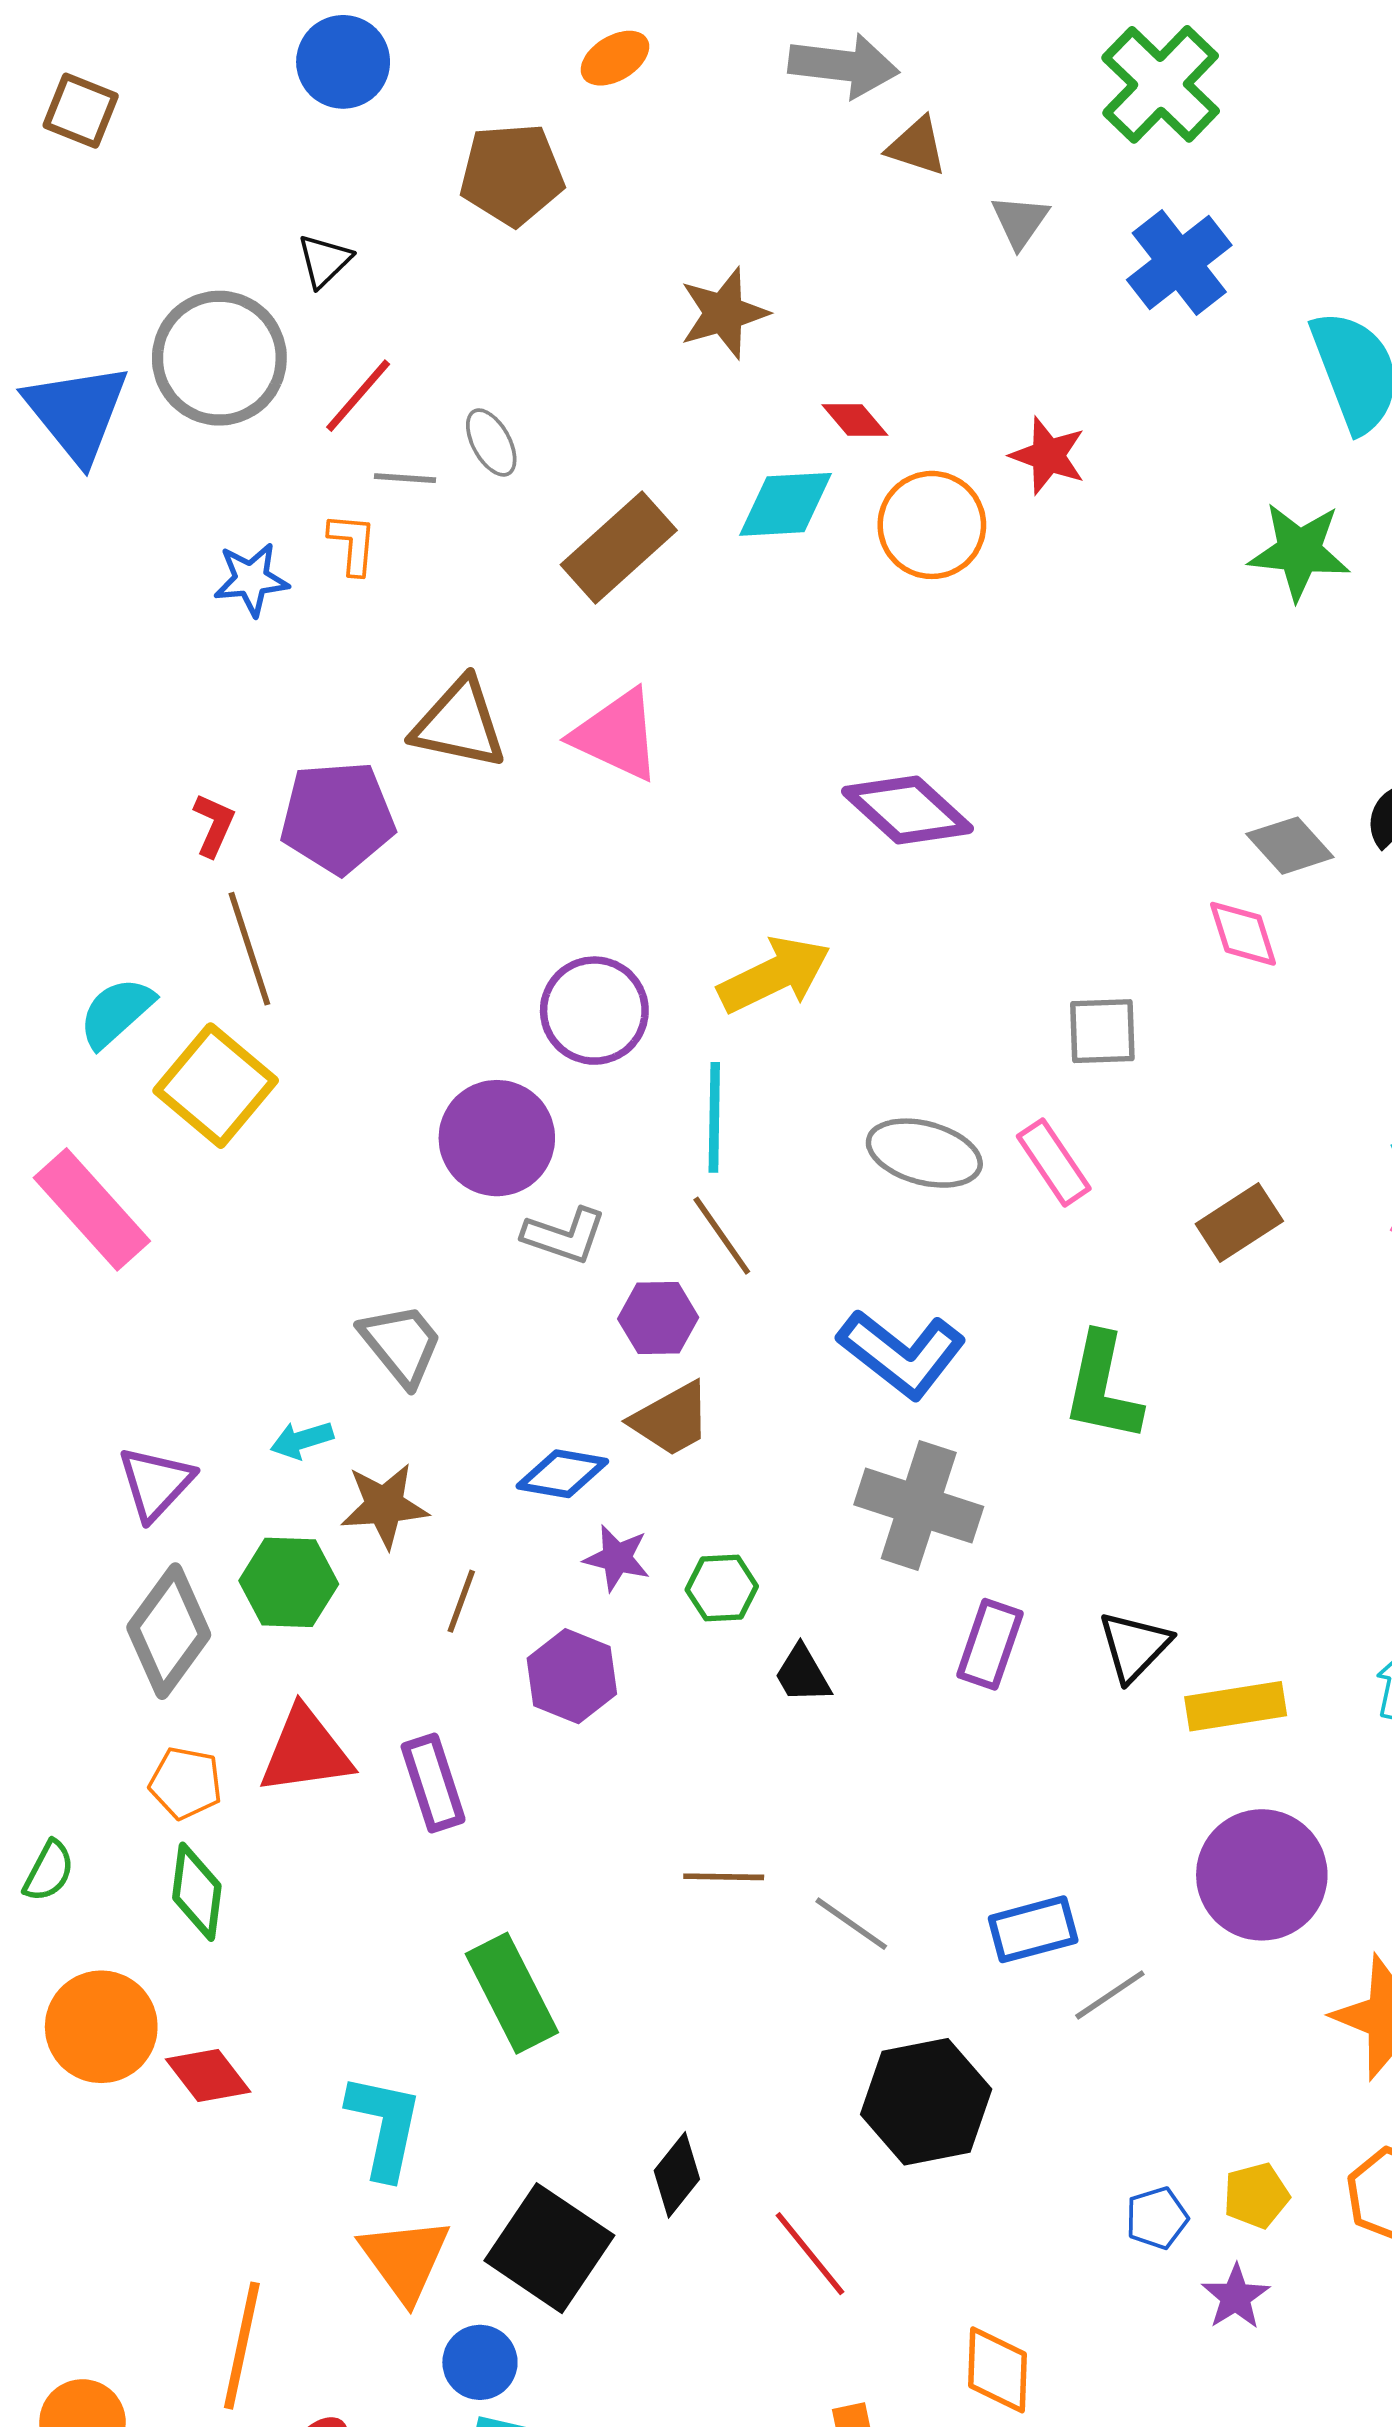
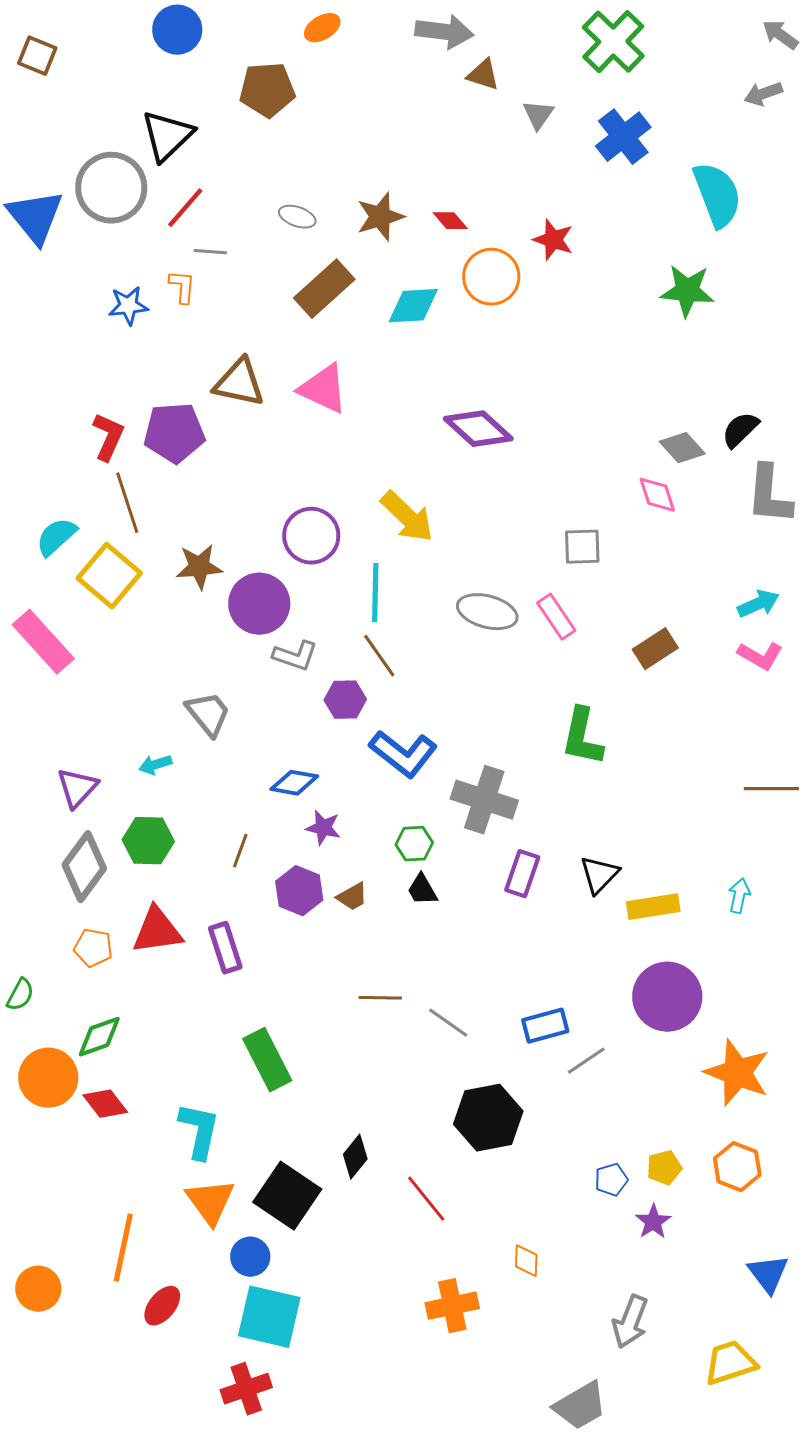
black triangle: (324, 261) -> (167, 136), size x1.8
brown star: (724, 313) -> (380, 217), moved
gray ellipse: (491, 442) -> (297, 217), moved, turned -42
cyan diamond: (786, 504) -> (413, 306), moved
red L-shape: (214, 825) -> (108, 437), size x1.4
yellow arrow: (774, 975) -> (407, 517), turned 70
blue L-shape: (902, 1354) -> (403, 754), moved
brown trapezoid: (671, 1419) -> (352, 897), moved, size x0.7
brown star: (384, 1506) -> (199, 567), moved
green hexagon: (722, 1588) -> (414, 844), moved
green diamond: (197, 1892) -> (99, 1037), moved, turned 63
orange diamond: (997, 2370) -> (526, 1261), size x0.7

